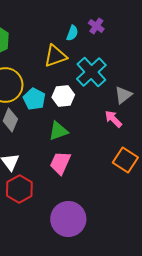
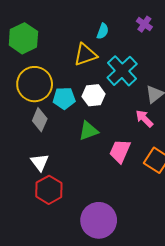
purple cross: (96, 26) -> (144, 24), moved
cyan pentagon: (34, 99) -> (64, 98), turned -30
pink trapezoid: (60, 163) -> (120, 151), moved

